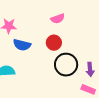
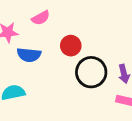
pink semicircle: (58, 19) -> (41, 18), moved

